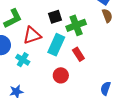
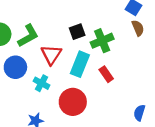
red triangle: (32, 35) -> (51, 55), turned -36
red circle: (61, 75) -> (73, 102), moved, size x1.5

